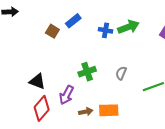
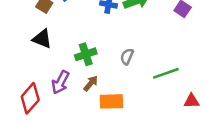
black triangle: (37, 81) -> (42, 39), moved
brown arrow: (86, 112) -> (91, 83), moved, turned -40

